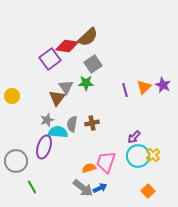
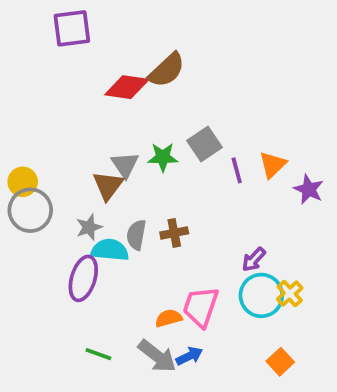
purple square: (50, 59) -> (72, 28), moved, turned 30
gray square: (93, 64) -> (204, 144), moved
purple star: (163, 85) -> (309, 189), moved
gray circle: (16, 161) -> (30, 210), moved
green line: (32, 187) -> (98, 354), moved, turned -40

